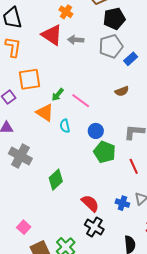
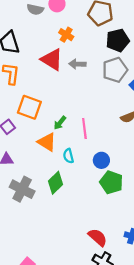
orange square: (29, 79) -> (29, 107), turned 30
pink line: (81, 101) -> (84, 129), turned 48
green diamond: (56, 180) -> (55, 183), moved

